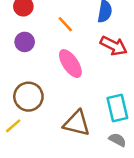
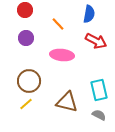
pink ellipse: (70, 64) -> (62, 55), turned -50
yellow line: (13, 126) -> (26, 104), moved

